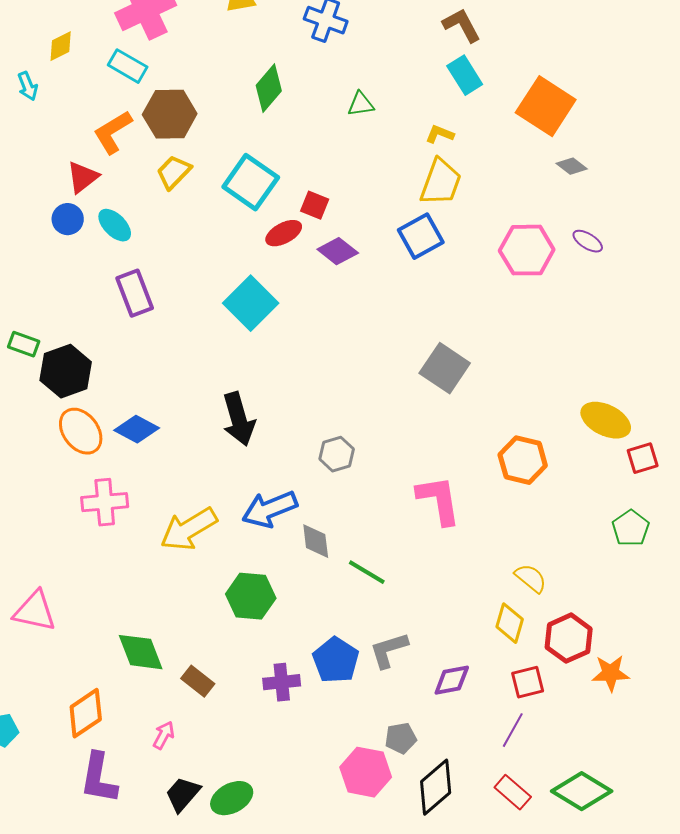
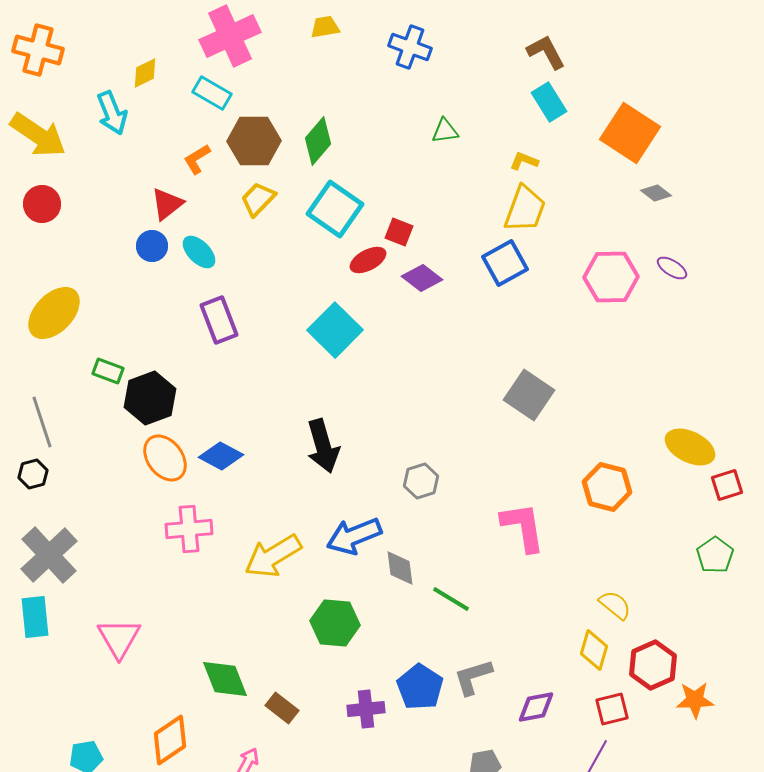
cyan arrow: (28, 86) -> (112, 113), size x1.5
green diamond: (269, 88) -> (318, 141), moved
orange L-shape: (113, 132) -> (197, 159), size x0.7
pink triangle: (35, 611) -> (119, 638), turned 48

